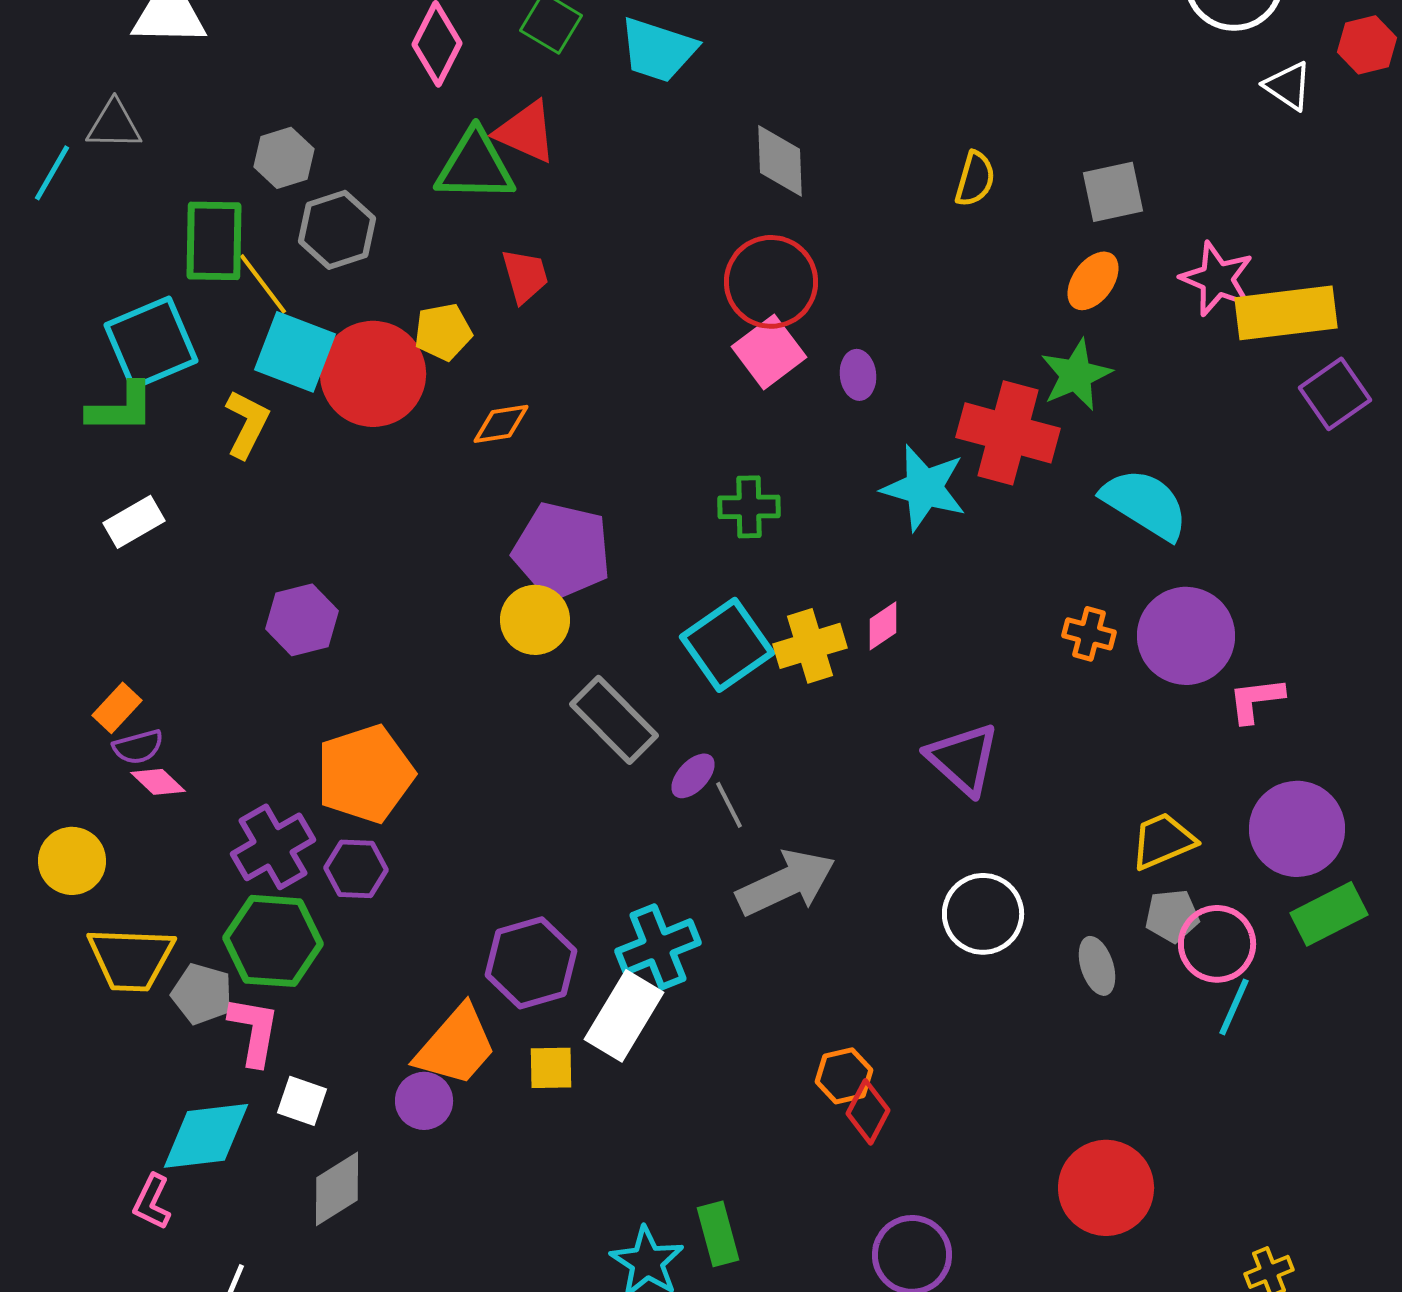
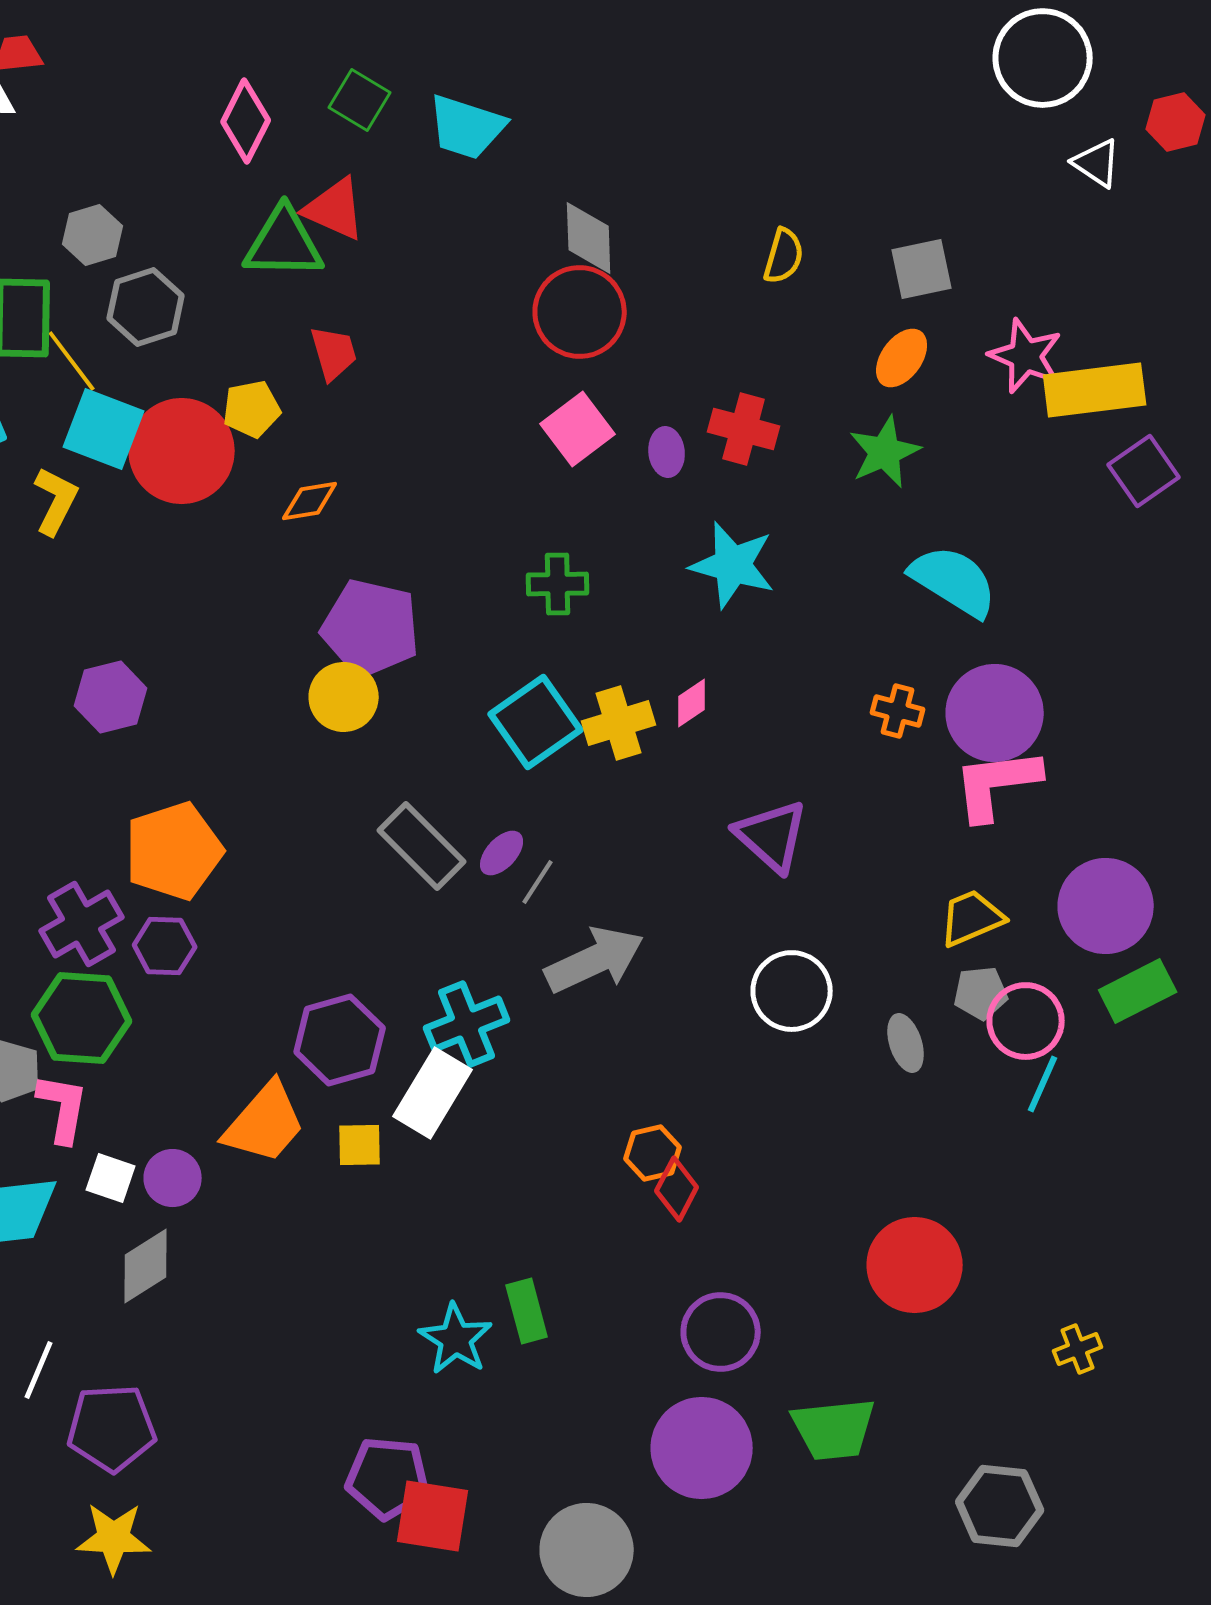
red circle: (771, 282) -> (580, 312), moved
red cross: (1008, 433) -> (744, 429), moved, size x0.7
pink L-shape: (1256, 700) -> (997, 784), moved, size x1.6
gray rectangle: (614, 720) -> (422, 846), moved
gray line: (729, 805) -> (538, 882), turned 60
purple circle: (424, 1101) -> (173, 1178), moved

